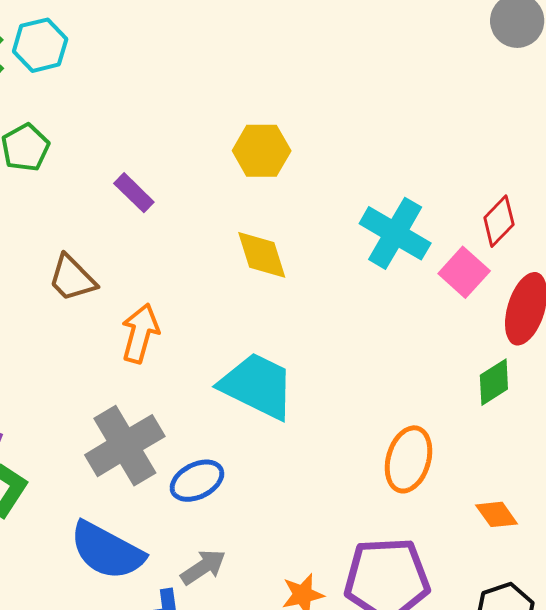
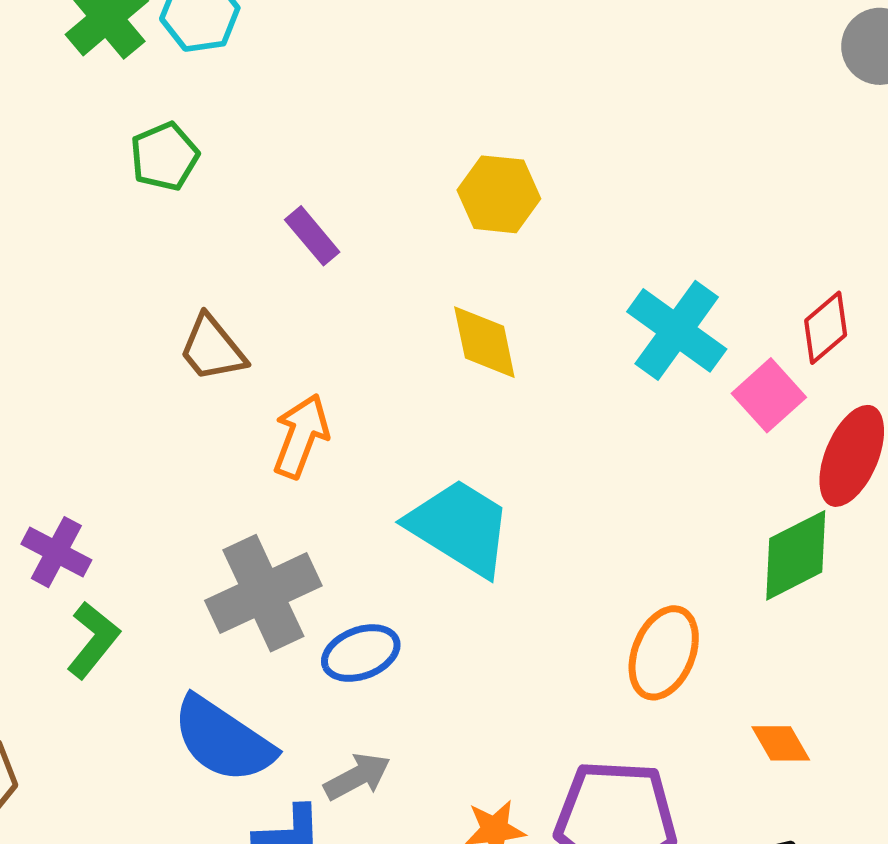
green diamond: (494, 382) -> (796, 555), size x1.4

